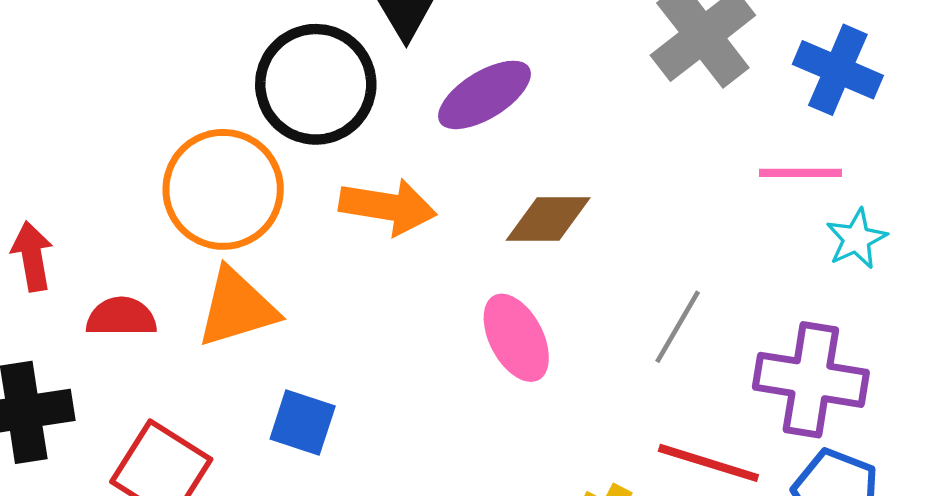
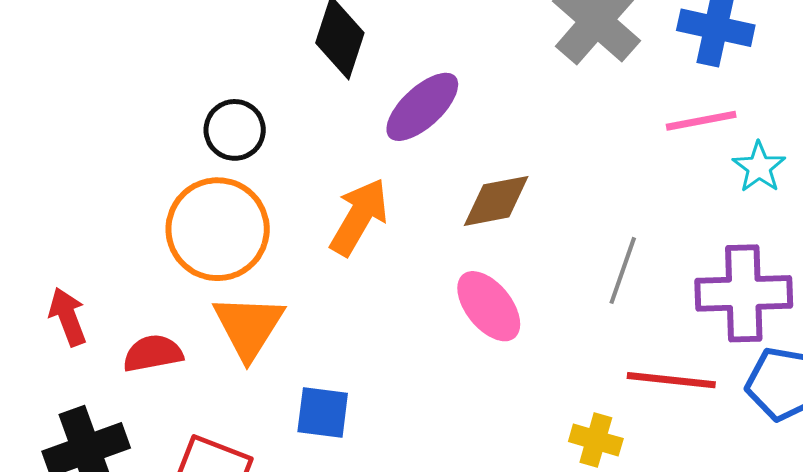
black circle: (316, 84) -> (235, 130), moved, size x0.6
orange arrow: (388, 207) -> (359, 217), turned -58
orange triangle: (237, 308) -> (249, 327), turned -30

